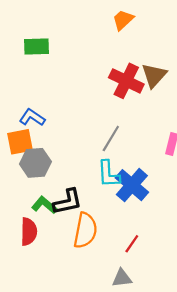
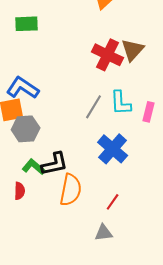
blue L-shape: (32, 117) -> (23, 88), size x1.4
cyan L-shape: (109, 174) -> (121, 103), moved
red semicircle: (29, 232) -> (20, 191), size x0.7

